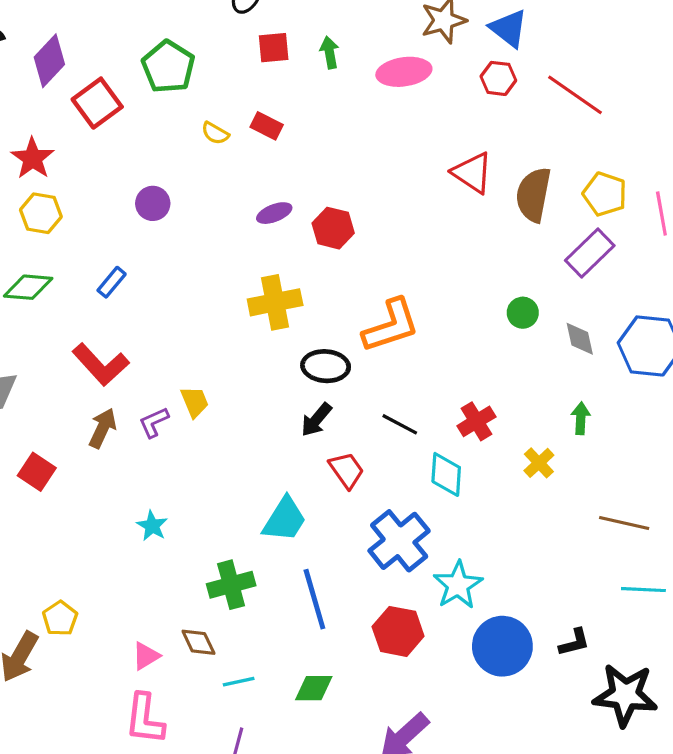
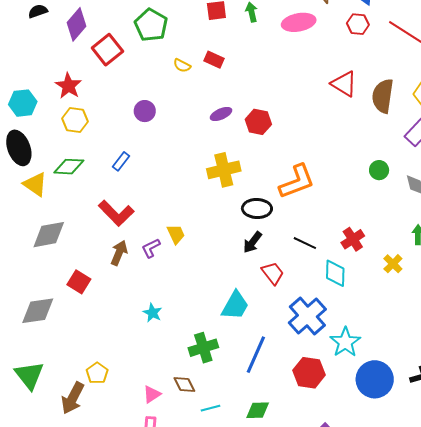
blue line: (314, 599) -> (256, 355), turned 42

